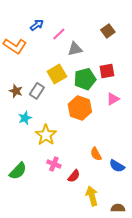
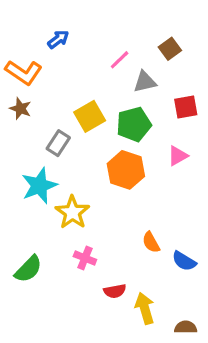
pink line: (59, 34) -> (120, 60), moved
gray triangle: (75, 49) -> (145, 82), moved
red square: (107, 71) -> (186, 107), moved
brown star: (16, 91) -> (20, 109), moved
cyan star: (25, 118) -> (39, 186), size x1.6
red semicircle: (74, 176) -> (115, 291), moved, turned 40

